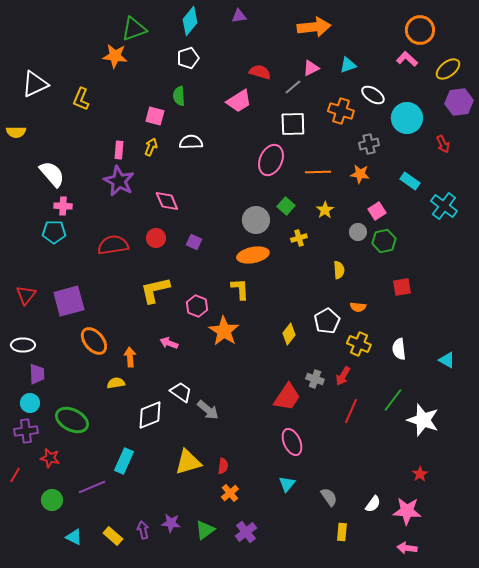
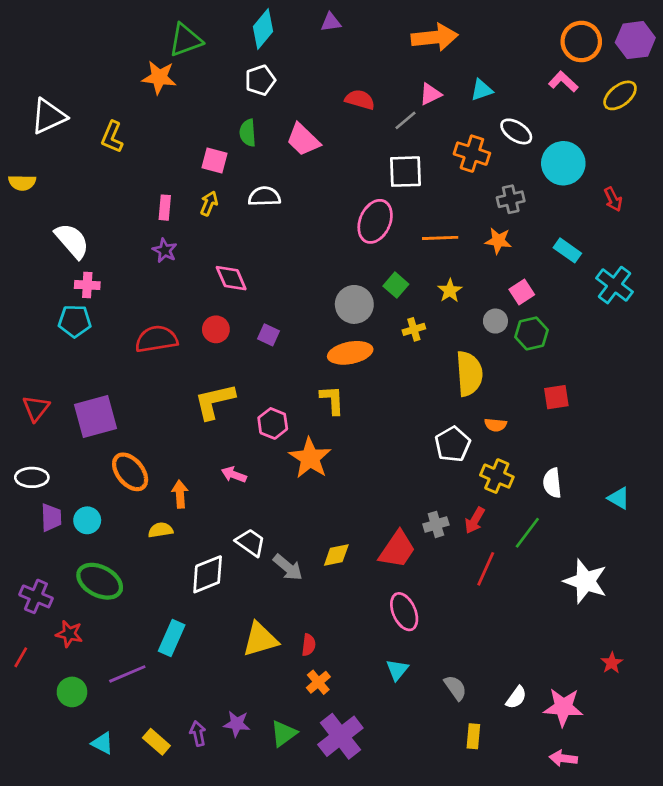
pink trapezoid: (239, 101) -> (303, 140), moved, turned 76
purple hexagon: (459, 102) -> (635, 40), moved
purple star: (119, 181) -> (165, 250), size x0.6
yellow semicircle: (339, 270) -> (469, 374), size x1.8
yellow diamond: (289, 334) -> (336, 555), moved, turned 40
gray cross: (315, 379) -> (436, 524), turned -36
green line: (393, 400) -> (527, 533), moved
cyan circle: (30, 403) -> (87, 520), moved
purple cross: (26, 431) -> (36, 596), turned 30
red star: (420, 474) -> (612, 663), moved
purple cross: (246, 532) -> (340, 736), size x1.5

